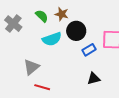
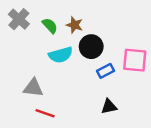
gray cross: (13, 24) -> (19, 19), moved
gray triangle: (31, 67) -> (33, 88), turned 42

